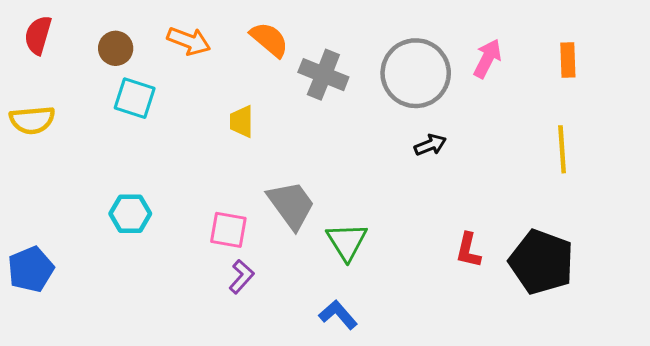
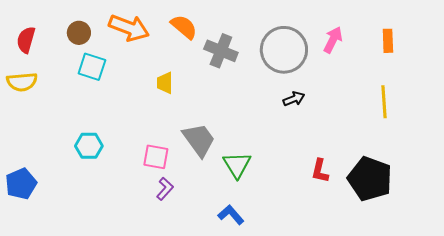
red semicircle: (38, 35) -> (26, 40), moved
orange arrow: (189, 41) -> (129, 28), size x1.4

